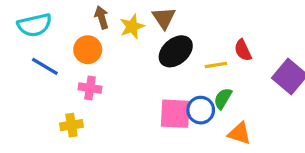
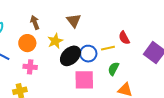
yellow star: (132, 27) -> (55, 41), moved
black ellipse: (176, 51) -> (70, 56), moved
blue circle: (201, 110) -> (88, 54), moved

